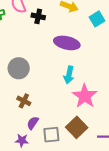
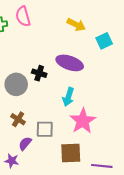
black cross: (38, 16) -> (39, 73), moved
brown square: (77, 127) -> (71, 153), turned 35
gray square: (51, 135) -> (45, 129), moved

